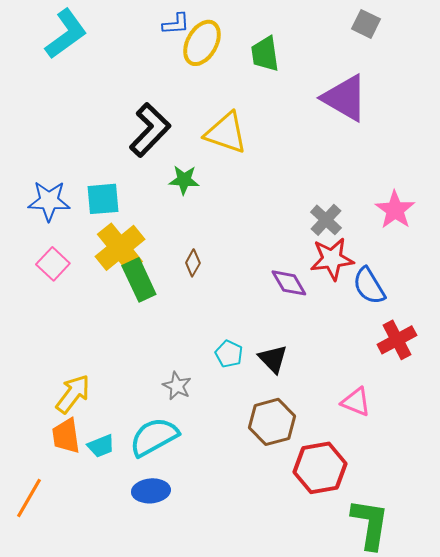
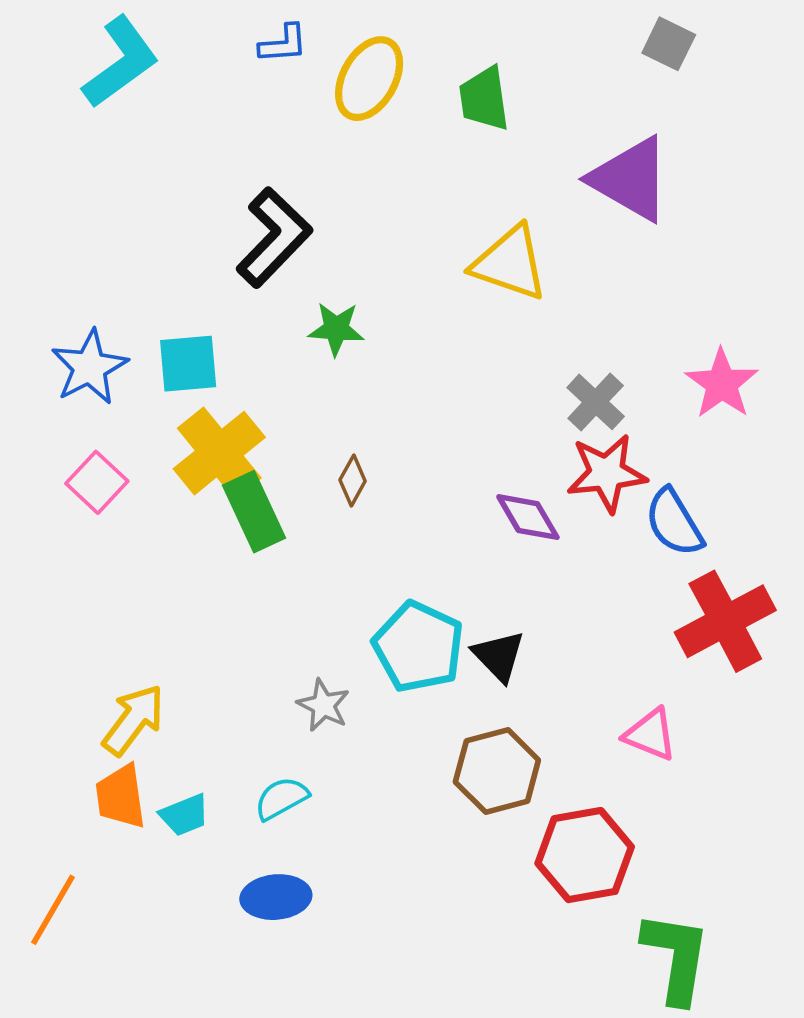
blue L-shape: (176, 24) -> (283, 44), moved
yellow triangle: (226, 133) -> (510, 263), moved
blue star: (49, 201) -> (90, 367), turned -30
red cross: (397, 340) -> (725, 621), size x1.4
cyan pentagon: (229, 354) -> (418, 647), size x1.8
cyan semicircle: (154, 437) -> (281, 798), size x0.6

